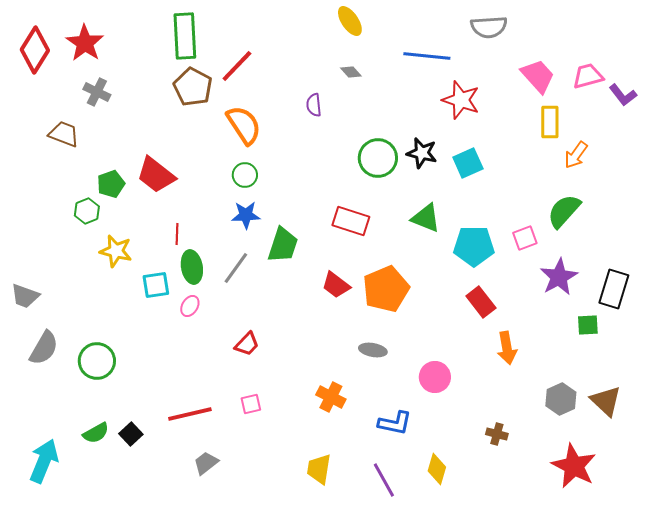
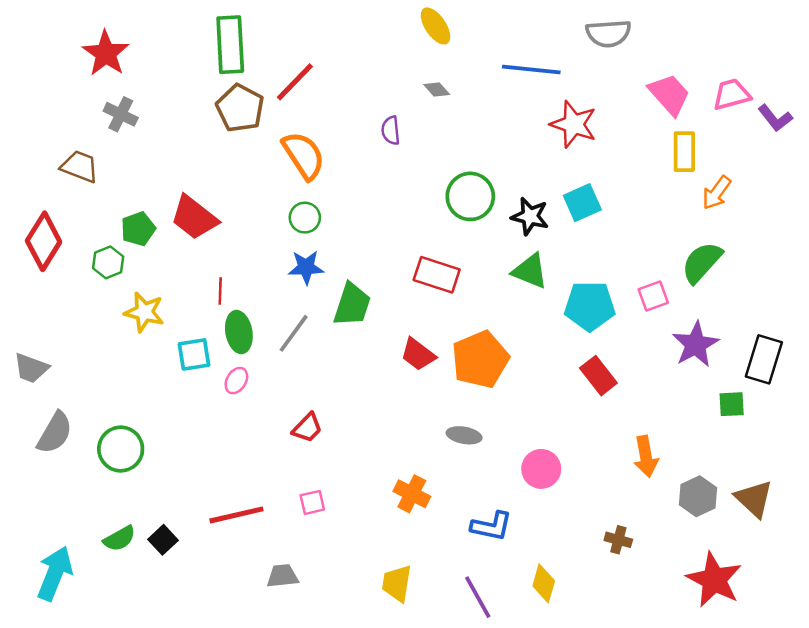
red diamond: (35, 50) -> (44, 241), moved
black star: (422, 153) -> (530, 216), moved
orange arrow: (507, 348) -> (646, 456), moved
gray trapezoid: (206, 463) -> (282, 576), moved, turned 32

